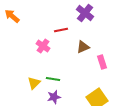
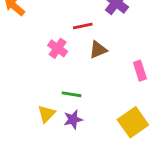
brown triangle: (83, 47) -> (98, 50), moved
yellow triangle: (34, 83) -> (46, 114), moved

